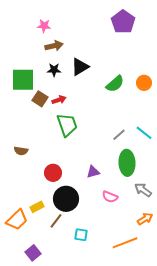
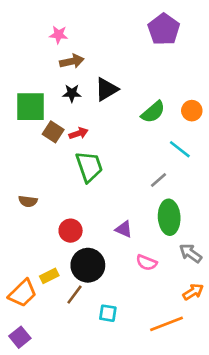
cyan line: (144, 133) -> (180, 149), moved
purple triangle: (93, 172) -> (124, 229), turned 40
purple square: (33, 253) -> (20, 337), moved

